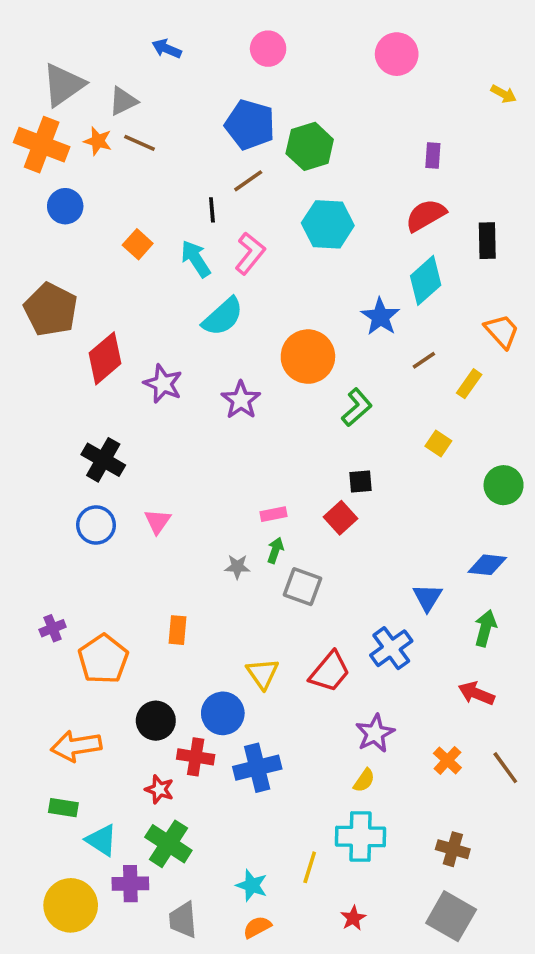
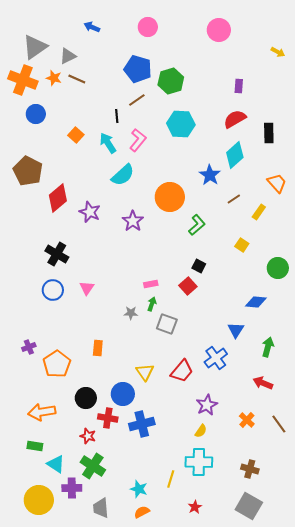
black square: (360, 482) -> (199, 266), turned 32
blue diamond: (487, 565) -> (256, 302), moved

